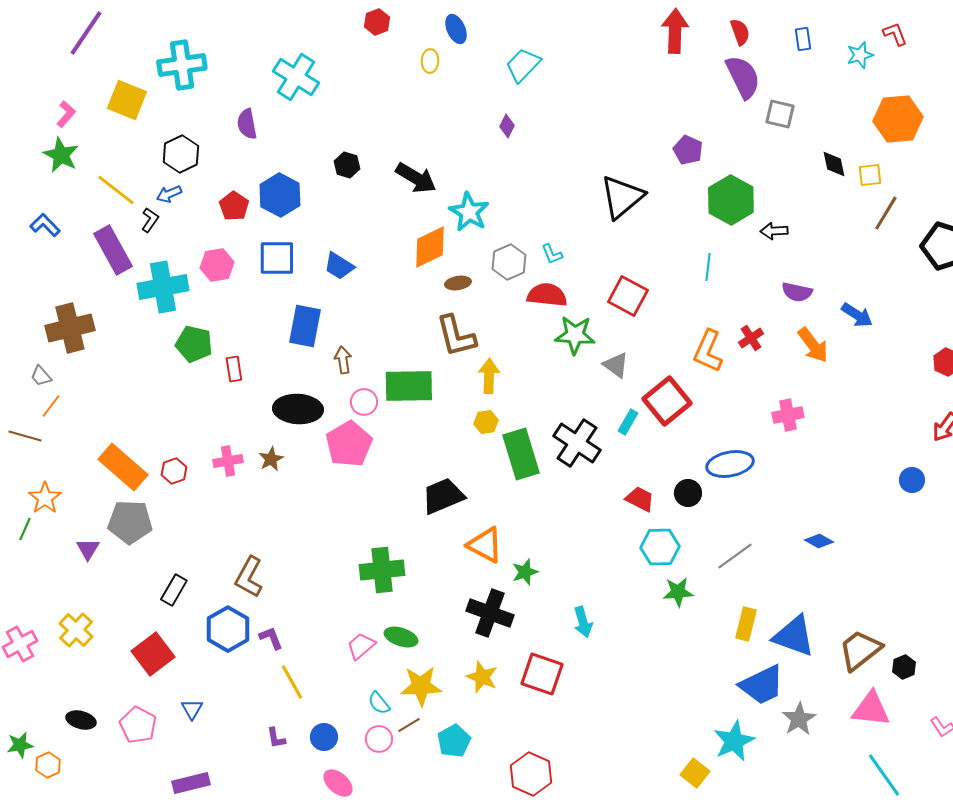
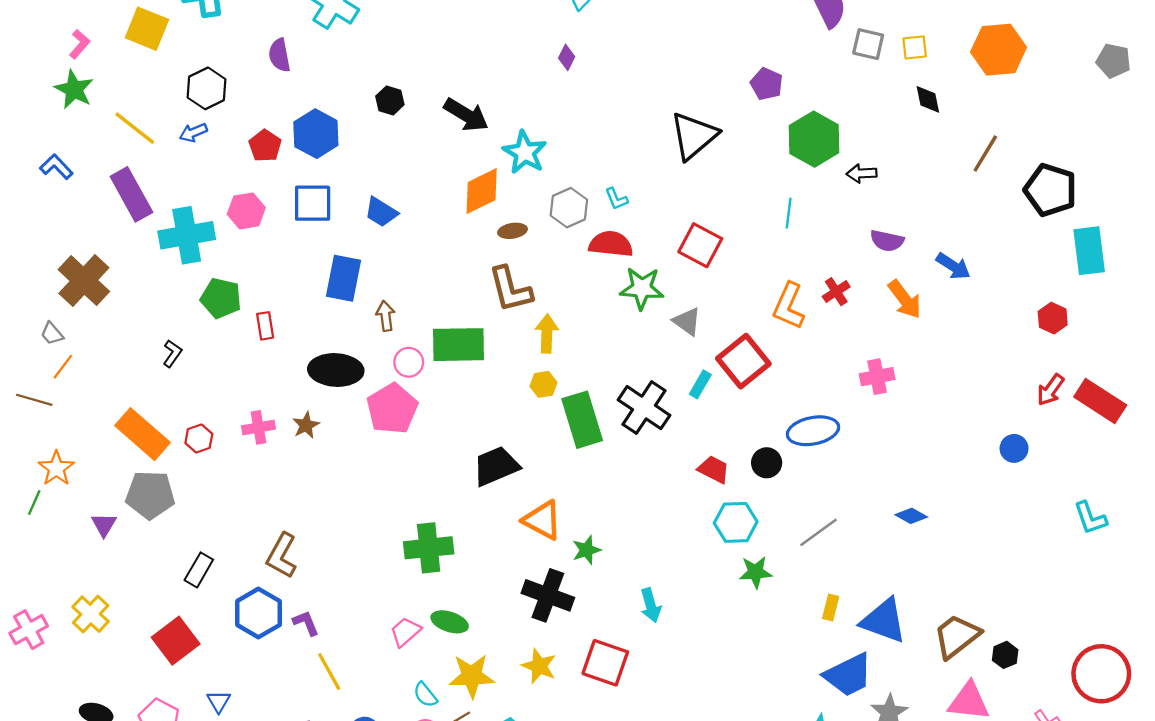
yellow square: (870, 175) -> (915, 47), moved
black L-shape: (150, 220) -> (172, 353), moved
brown cross: (70, 328) -> (84, 281), turned -33
yellow rectangle: (746, 624) -> (831, 607), size x0.7

